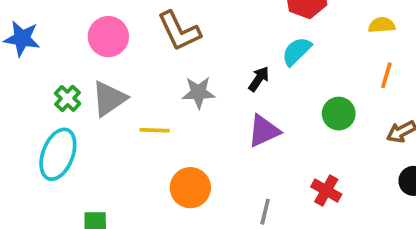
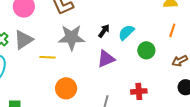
cyan semicircle: (297, 51) -> (126, 32), moved
gray star: (199, 92) -> (71, 37), size x1.5
red cross: (326, 190) -> (139, 91), turned -35

